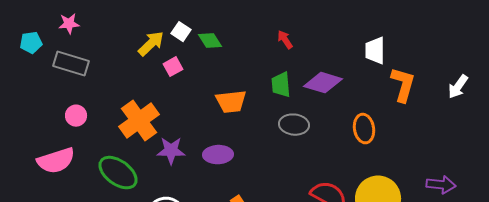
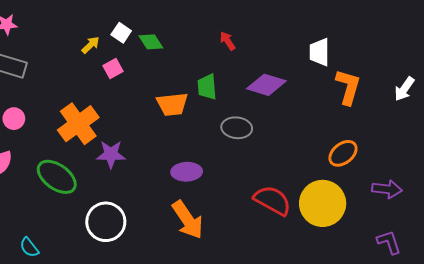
yellow arrow: (151, 44) -> (91, 45), size x0.7
green trapezoid: (281, 85) -> (207, 87), moved
orange ellipse: (364, 129) -> (343, 153), moved, turned 60
purple ellipse: (218, 155) -> (187, 172), moved

